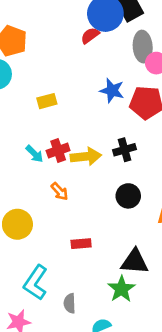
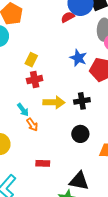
yellow rectangle: (47, 101) -> (31, 60), turned -56
red cross: (58, 151) -> (35, 80), moved
cyan arrow: (34, 154) -> (23, 110), moved

